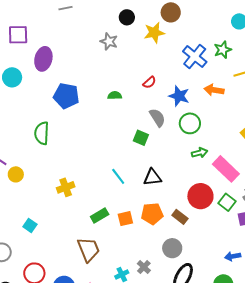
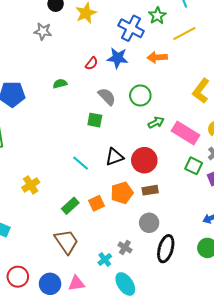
blue star: (179, 96) -> (118, 58), moved
red circle: (200, 196) -> (144, 160), moved
brown rectangle: (180, 217) -> (150, 190), turned -35

